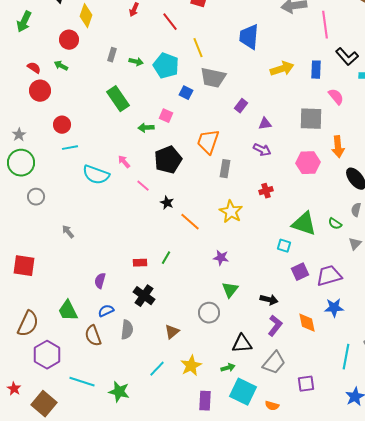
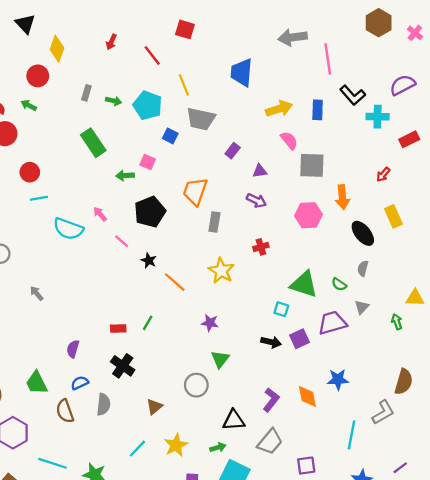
pink semicircle: (336, 97) -> (289, 140), moved
purple trapezoid: (329, 276) -> (332, 323), moved
black arrow: (269, 300) -> (271, 342), moved

